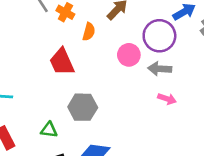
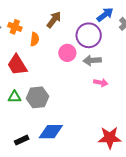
green triangle: (49, 130) -> (14, 97), moved

